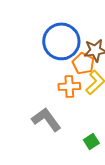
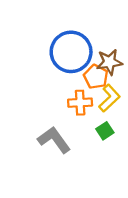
green square: (91, 141) -> (105, 131), moved

